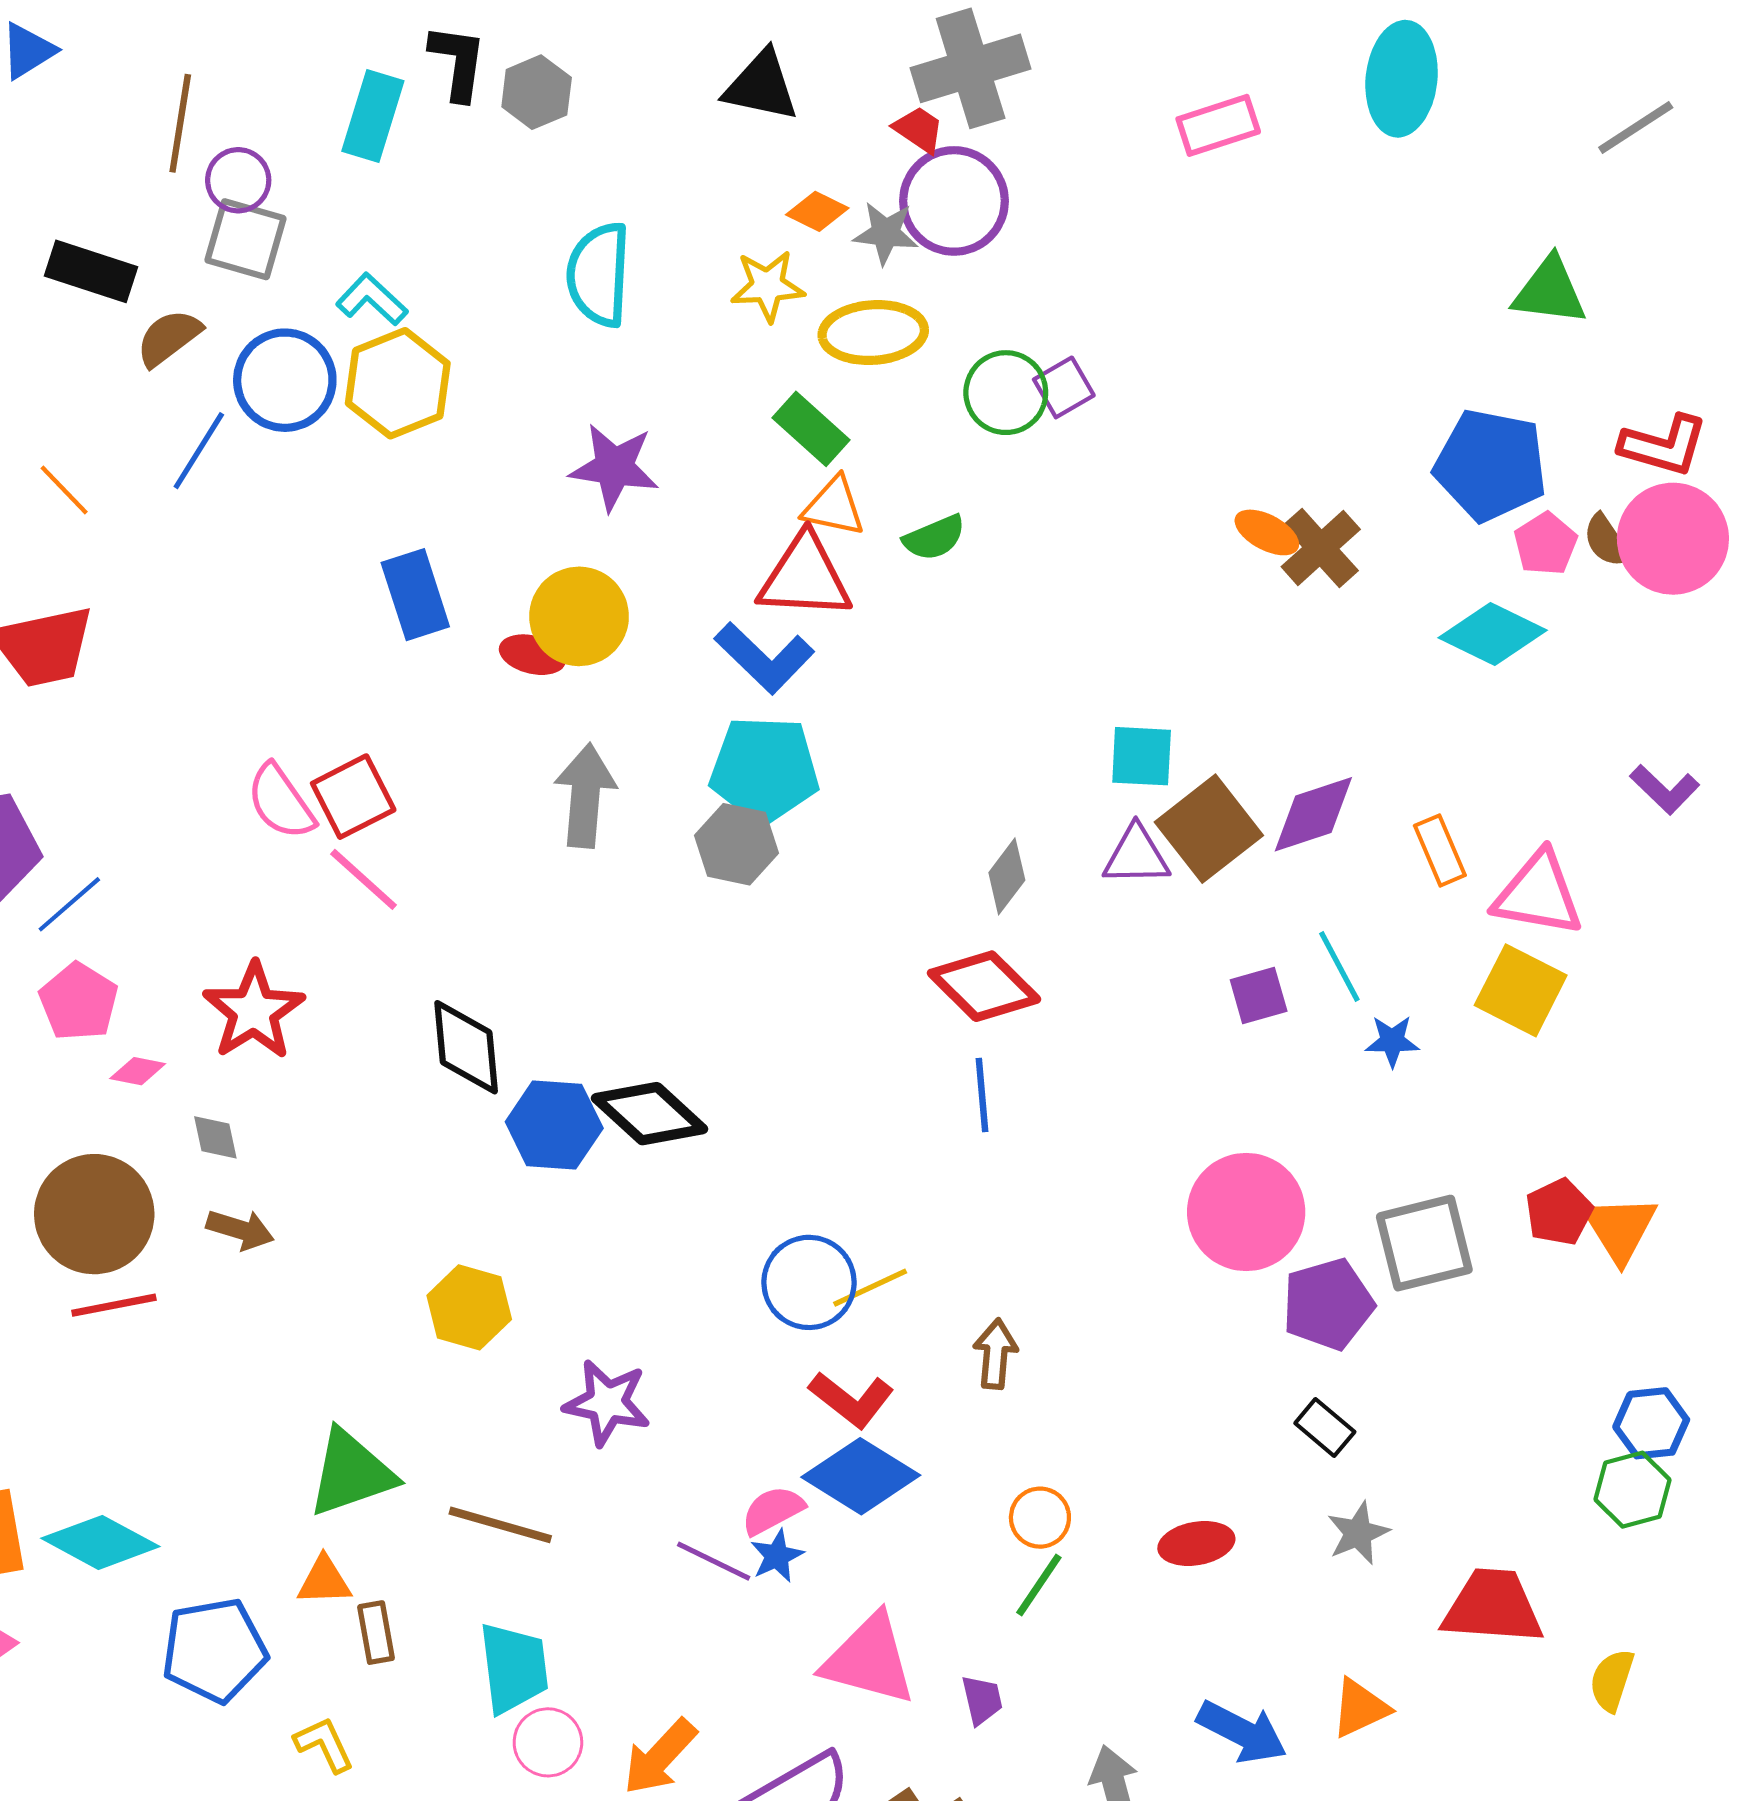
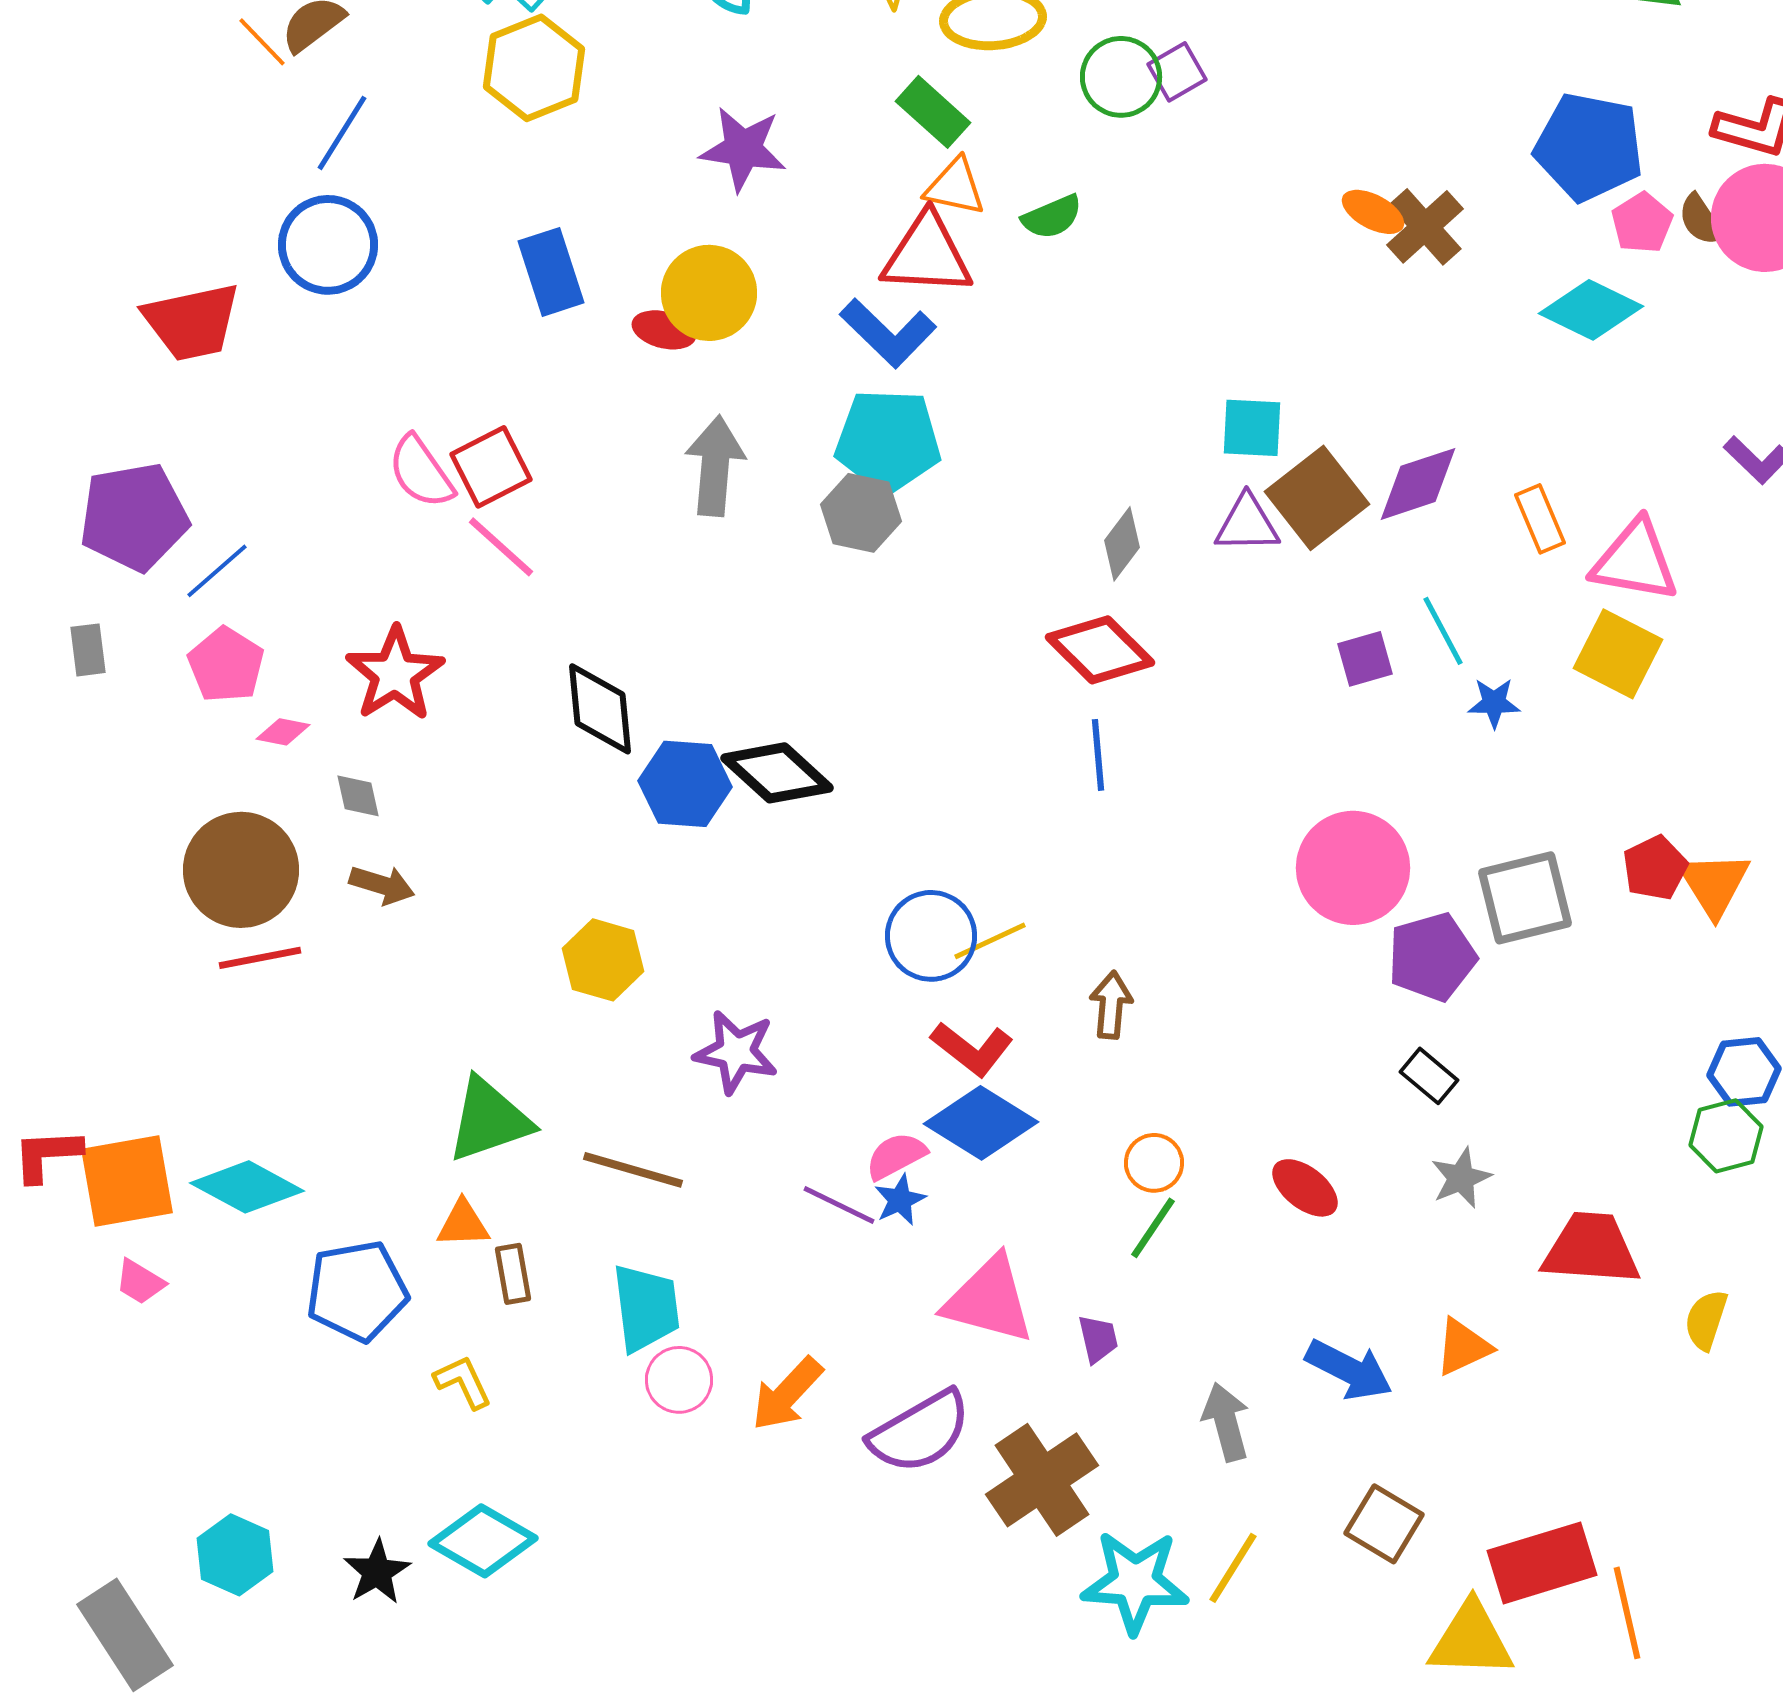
blue circle: (285, 380) -> (328, 245), moved
orange line: (64, 490) -> (262, 42), moved
red ellipse: (1196, 1543) -> (1305, 1188), turned 48

